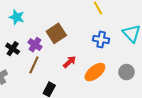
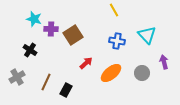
purple cross: (35, 45) -> (51, 29), moved, turned -32
brown line: (34, 65) -> (46, 82), moved

